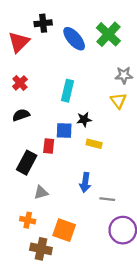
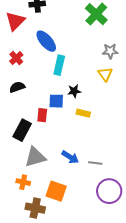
blue ellipse: (74, 39) -> (46, 41), moved
blue arrow: (85, 183) -> (70, 157), moved, turned -66
gray triangle: (41, 192) -> (35, 157), size x1.6

